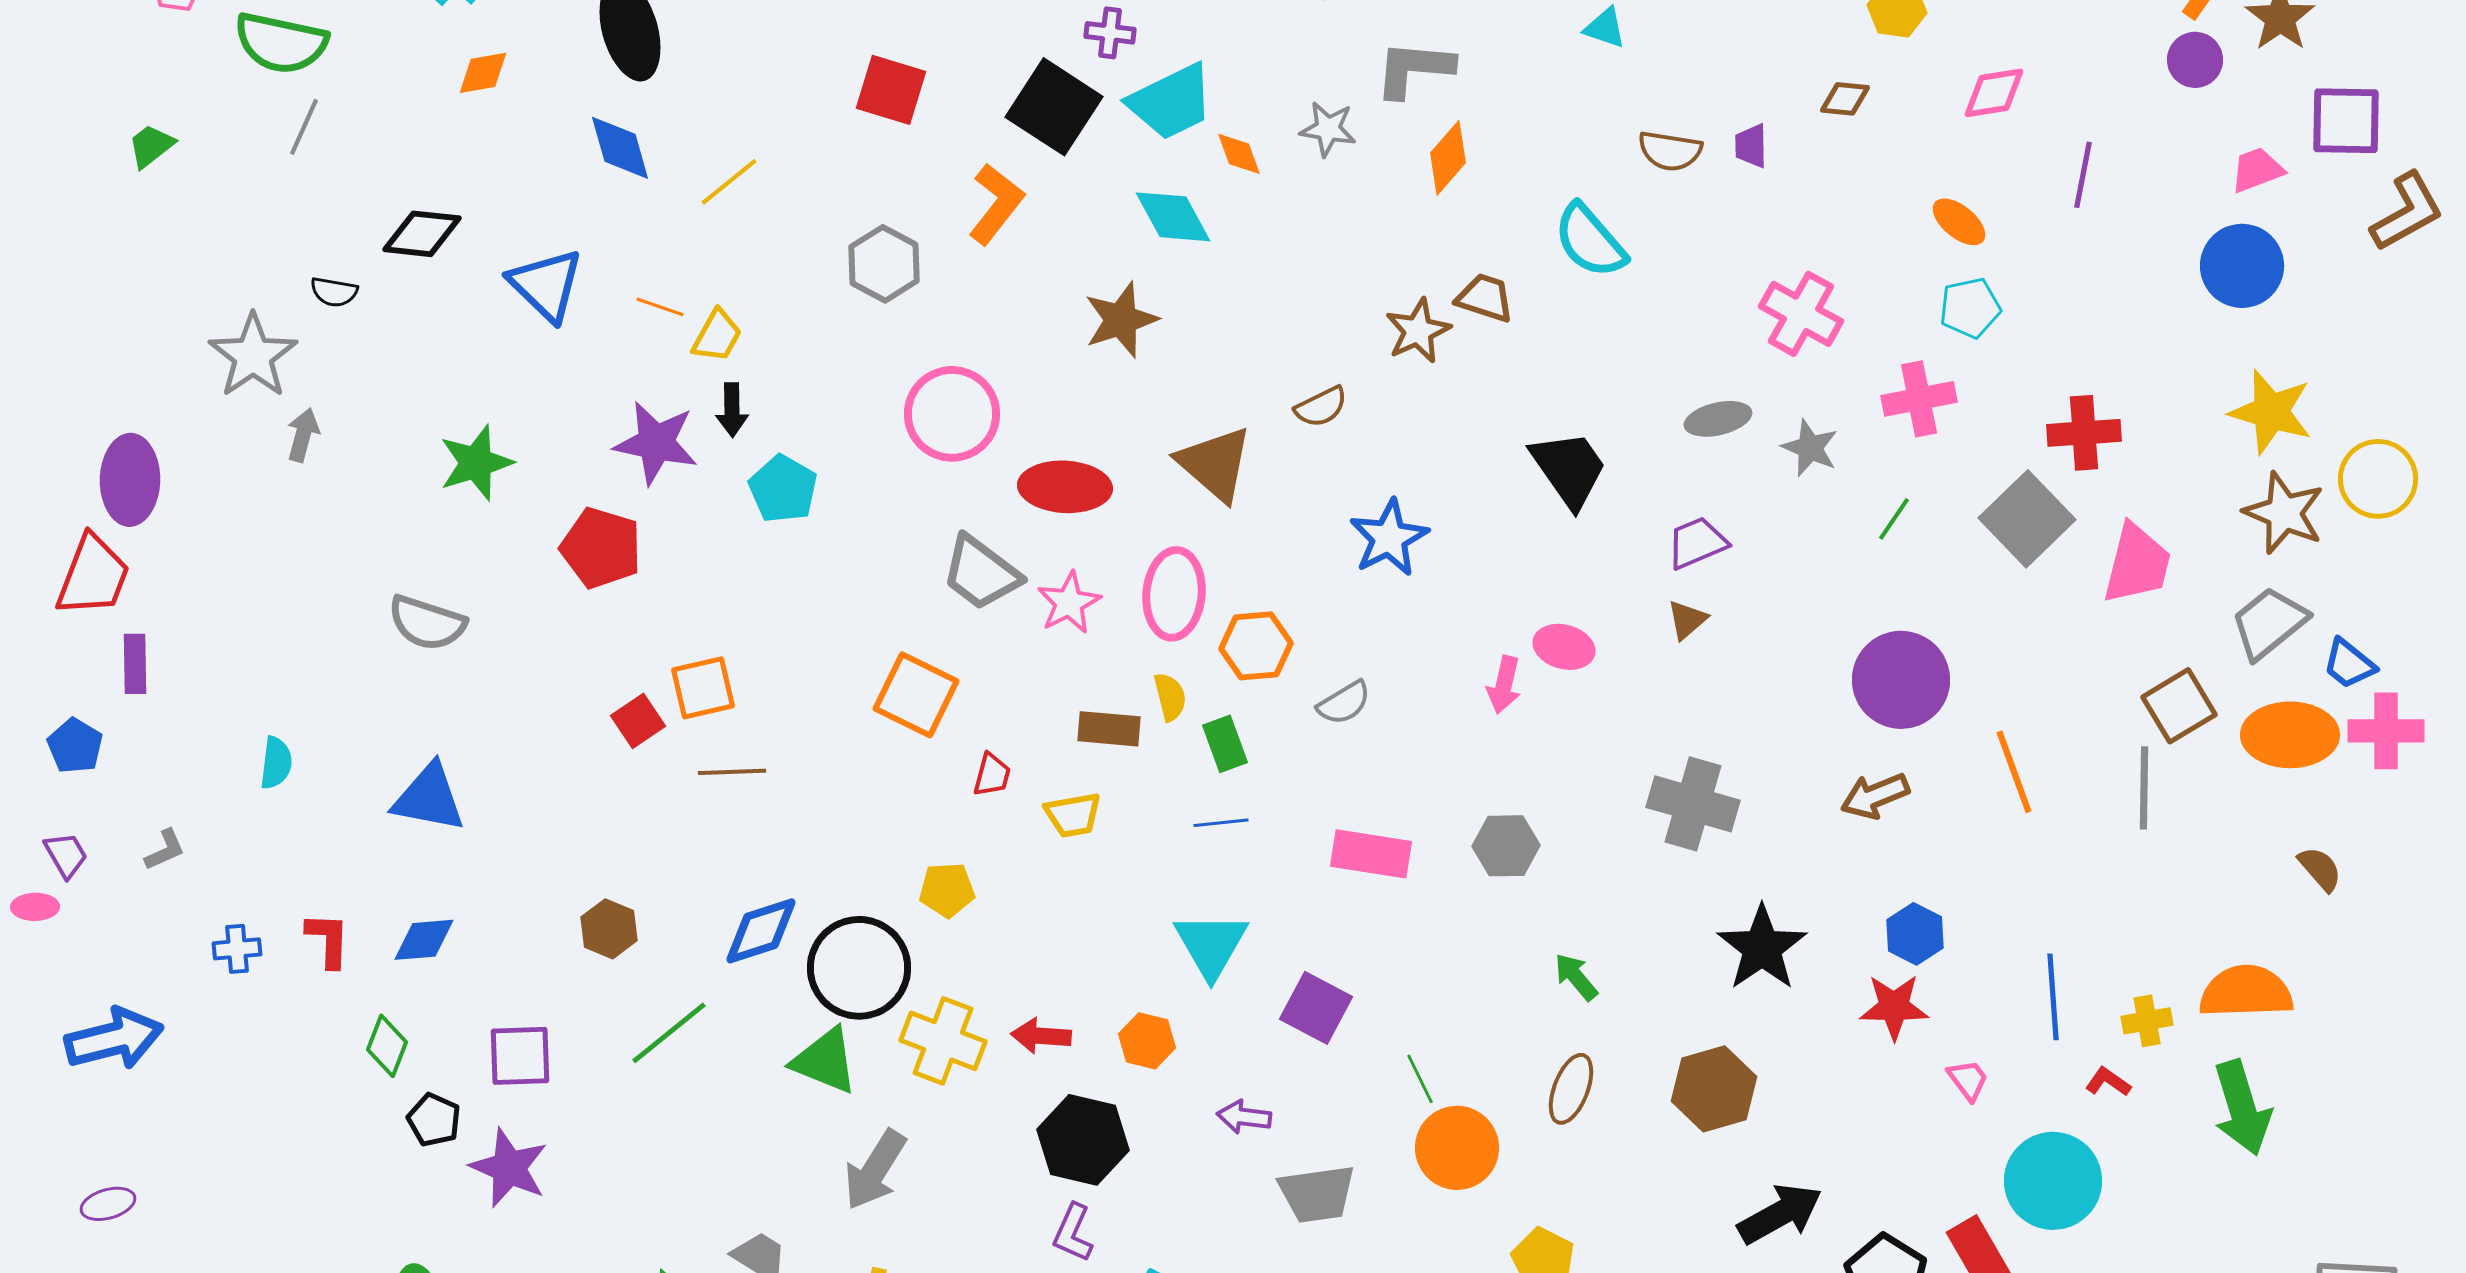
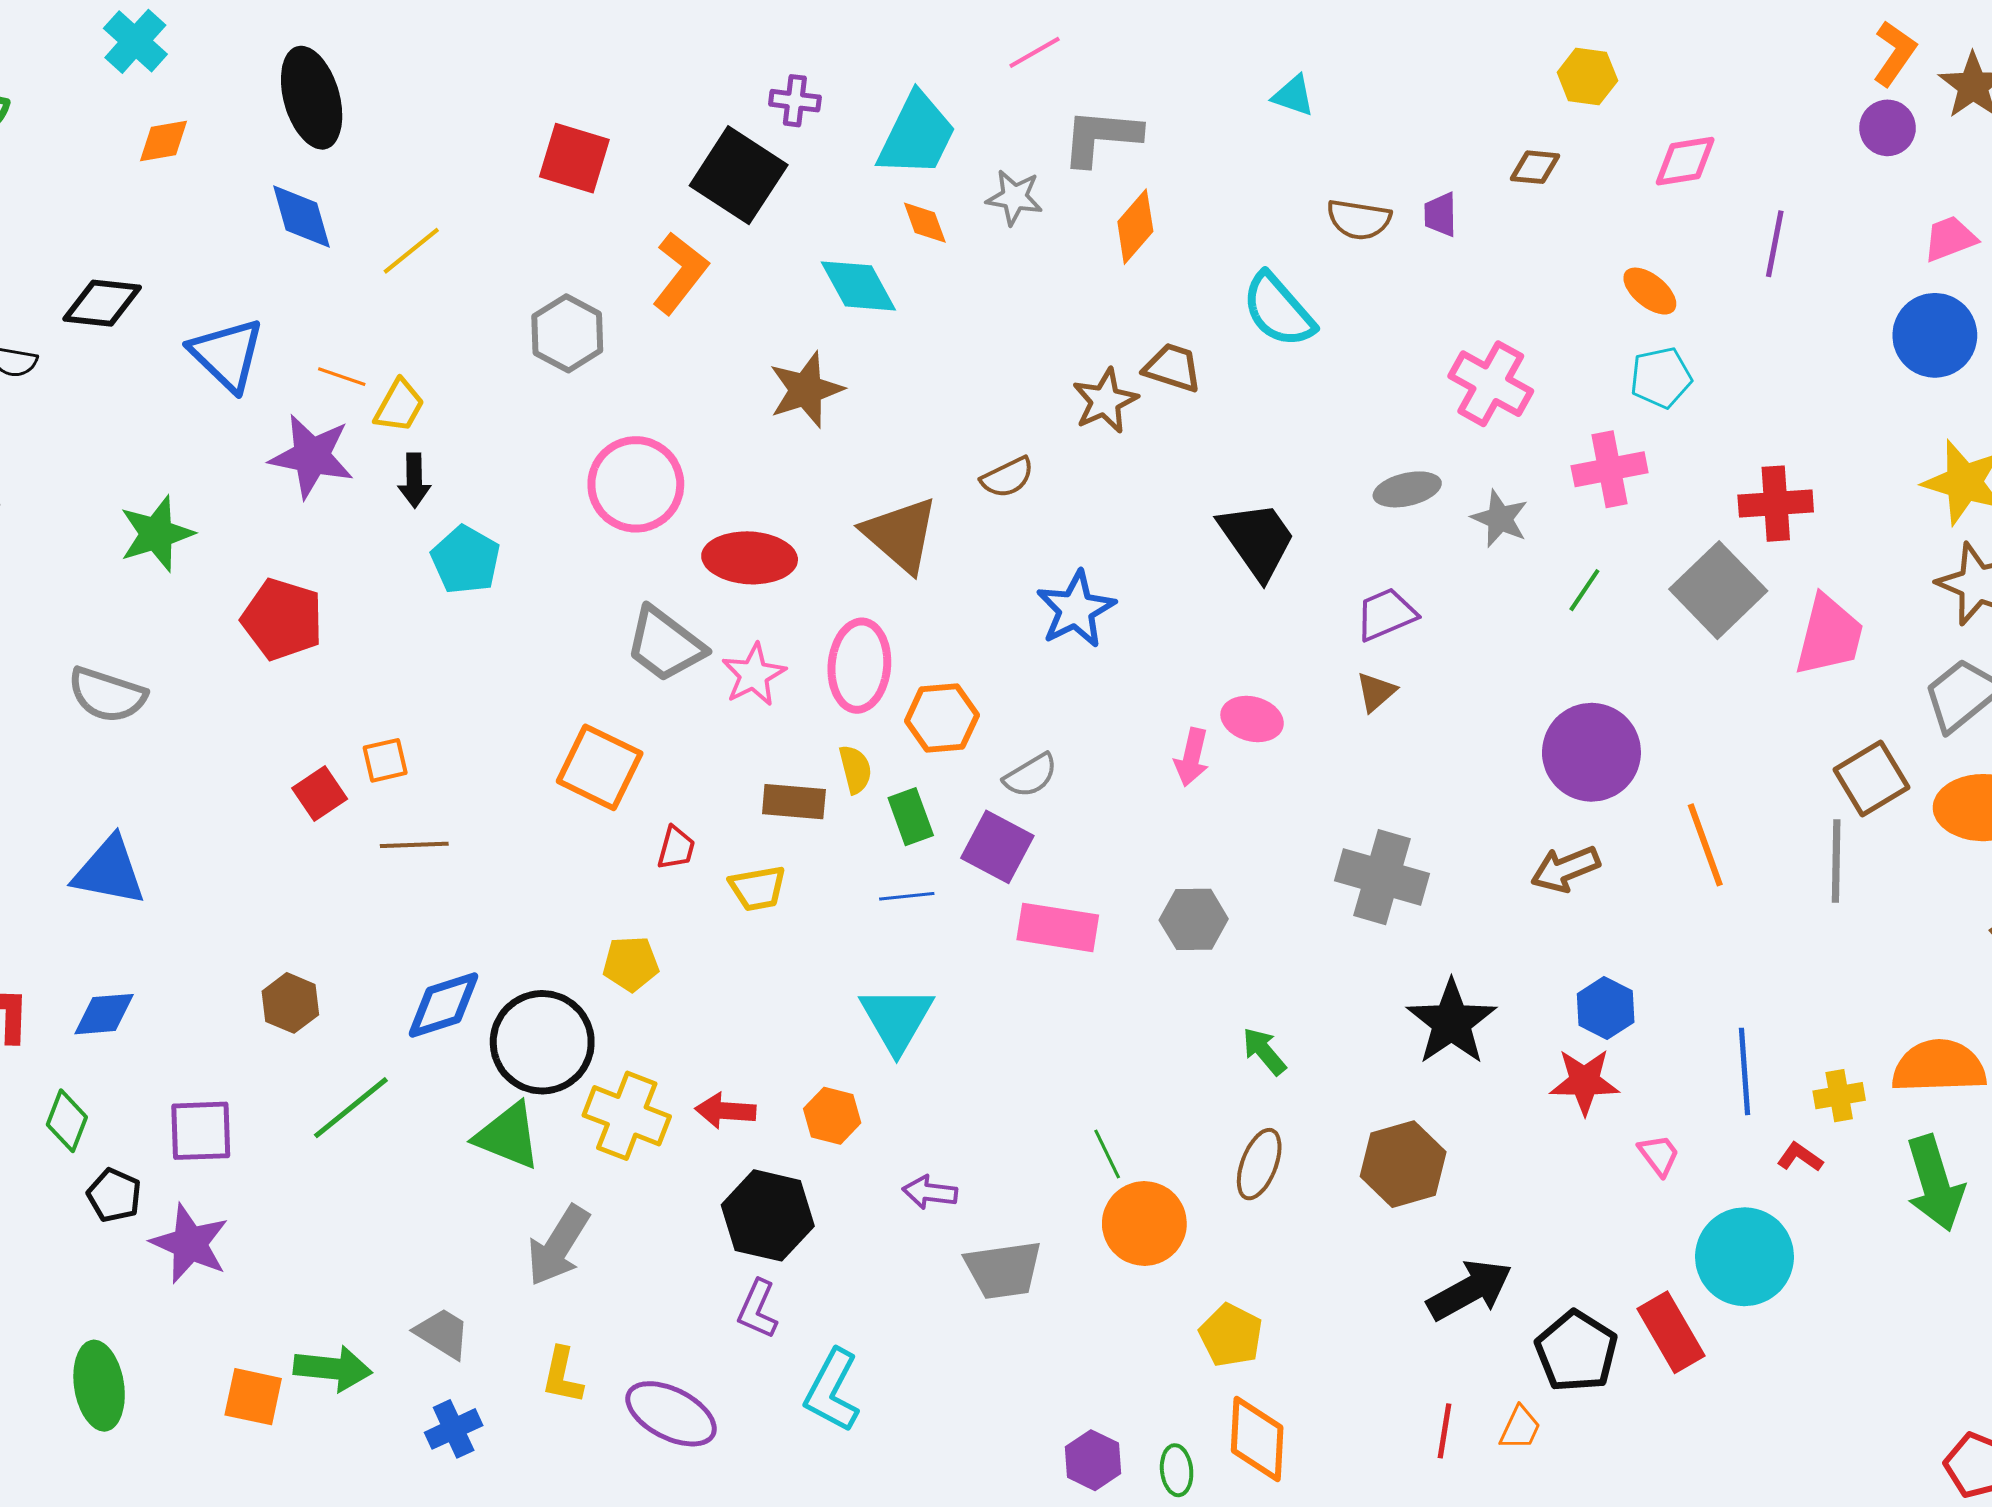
cyan trapezoid: (1171, 102) -> (917, 135), moved, turned -38
purple star: (656, 443) -> (312, 456), moved
orange square: (703, 688) -> (385, 760), size x0.7
purple square: (1316, 1008) -> (997, 847), moved

